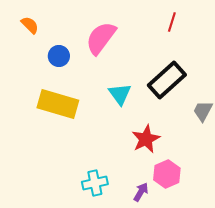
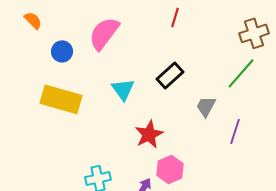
black rectangle: (167, 80) -> (170, 75), size x0.7

